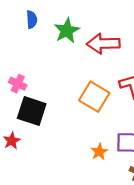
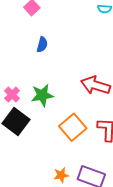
green star: (67, 31) -> (42, 95), moved

